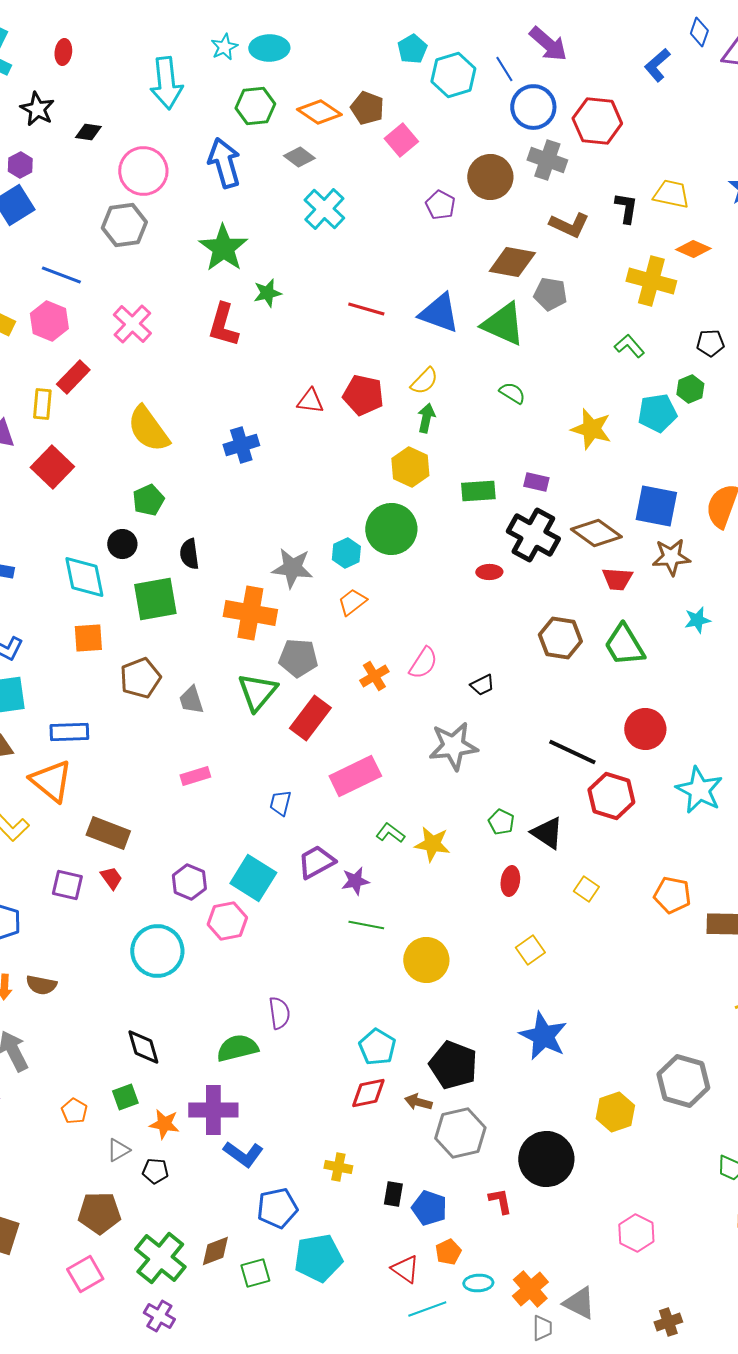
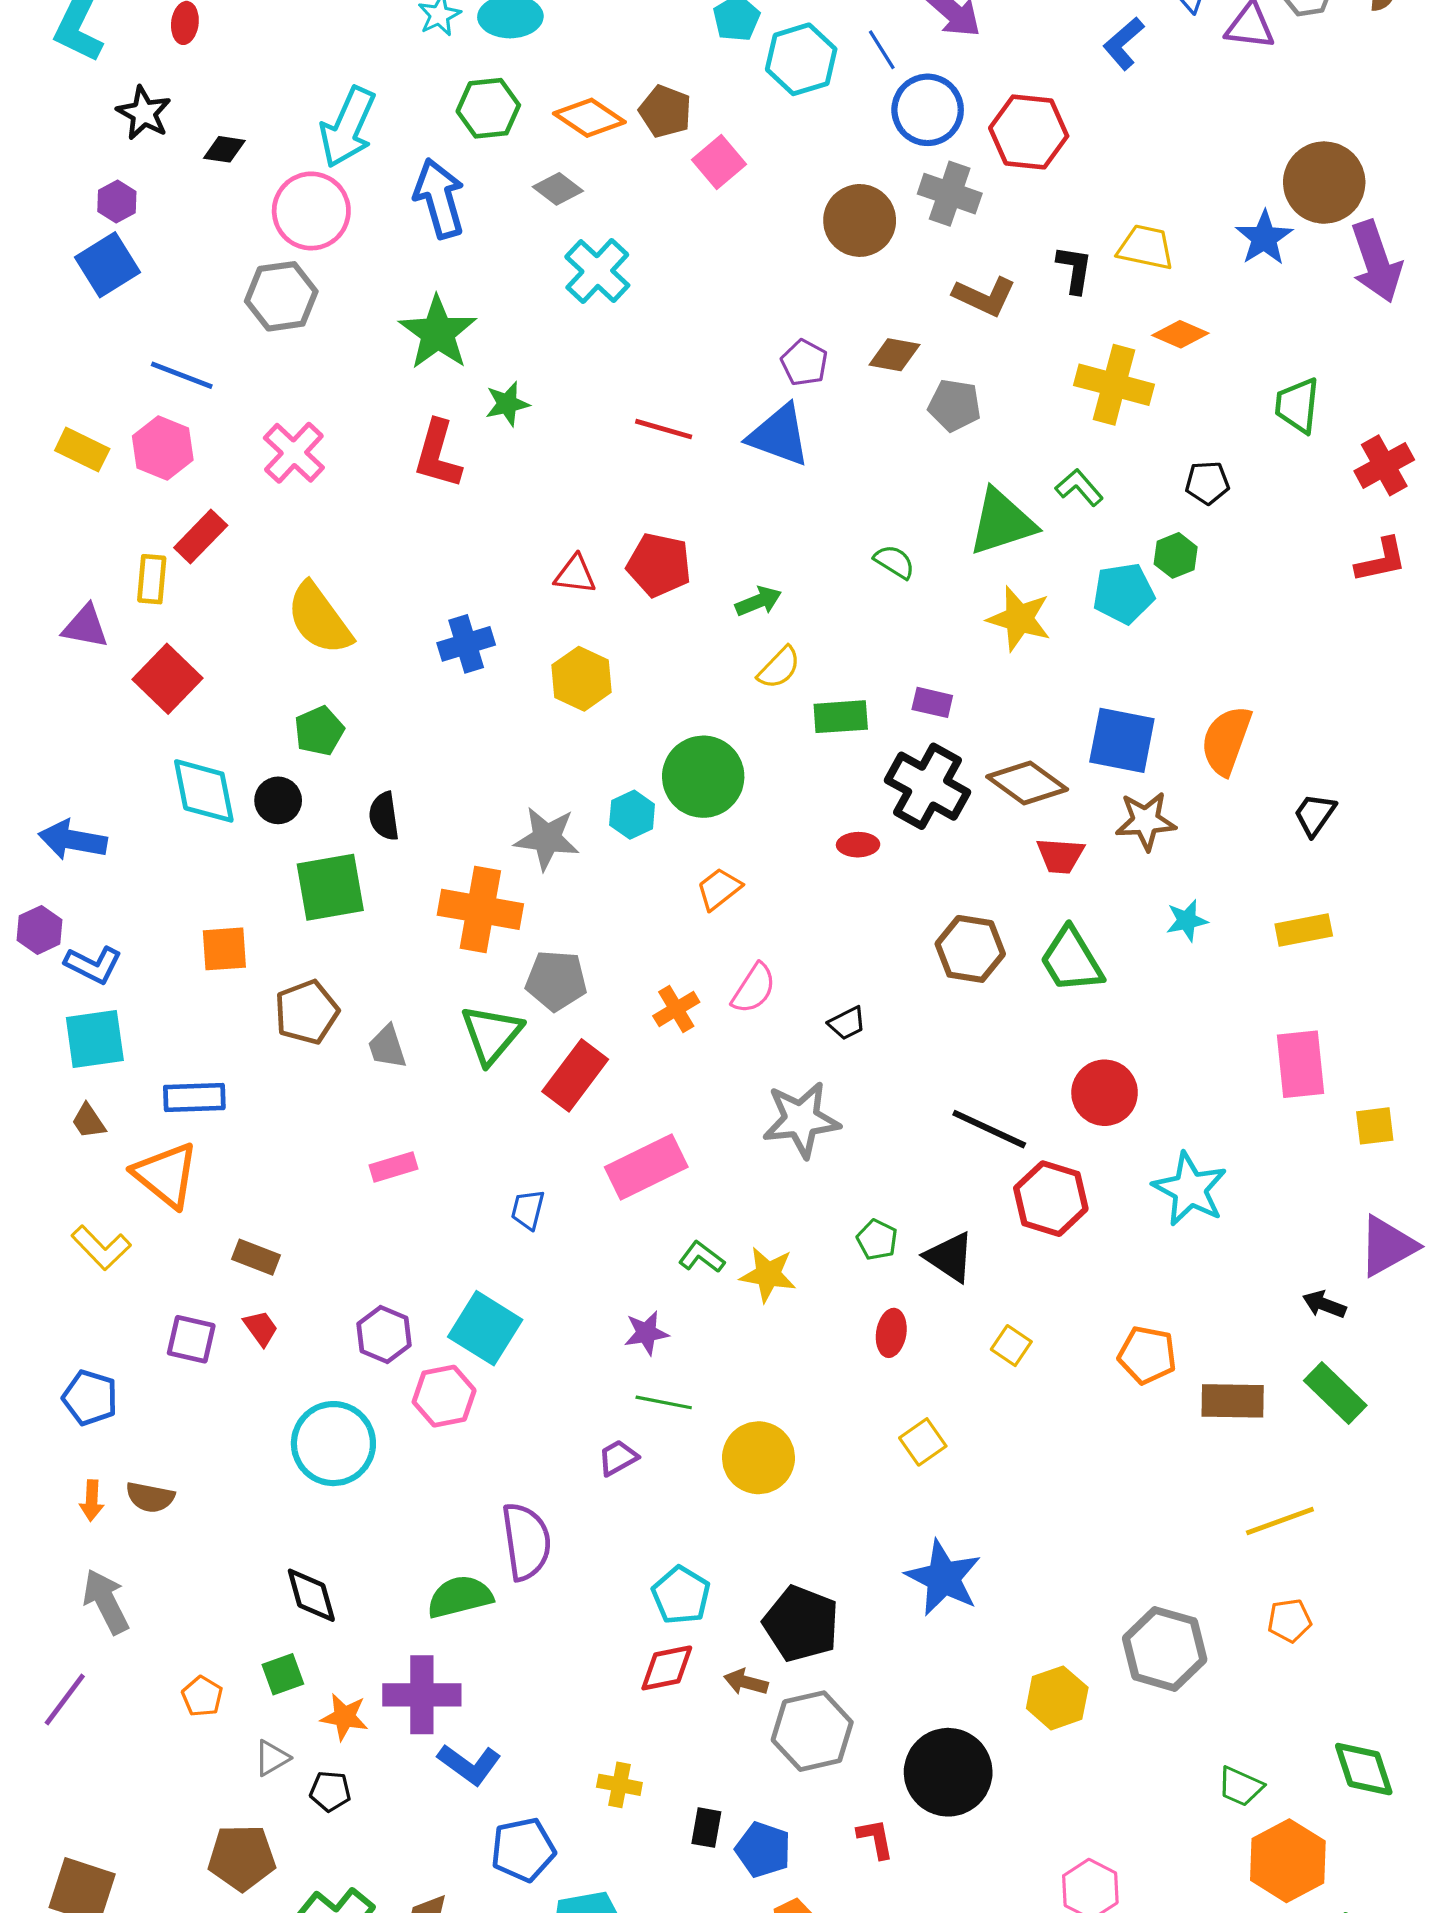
cyan arrow: (166, 83) -> (348, 127), moved, turned 30
purple pentagon: (440, 205) -> (804, 363), moved
brown diamond: (512, 262) -> (894, 355), size x0.7
green triangle: (503, 324) -> (1002, 522), moved, turned -42
yellow semicircle: (424, 381) -> (779, 668), moved
green arrow: (426, 418) -> (758, 601), turned 56
yellow hexagon: (410, 467) -> (582, 679), moved
cyan diamond: (84, 577) -> (204, 791), moved
orange trapezoid: (352, 602) -> (719, 889), moved
brown rectangle: (108, 833) -> (256, 1257), size x0.7
purple trapezoid: (316, 862) -> (618, 1458), moved, size x0.7
purple semicircle: (279, 1013) -> (526, 1542), size x1.5

